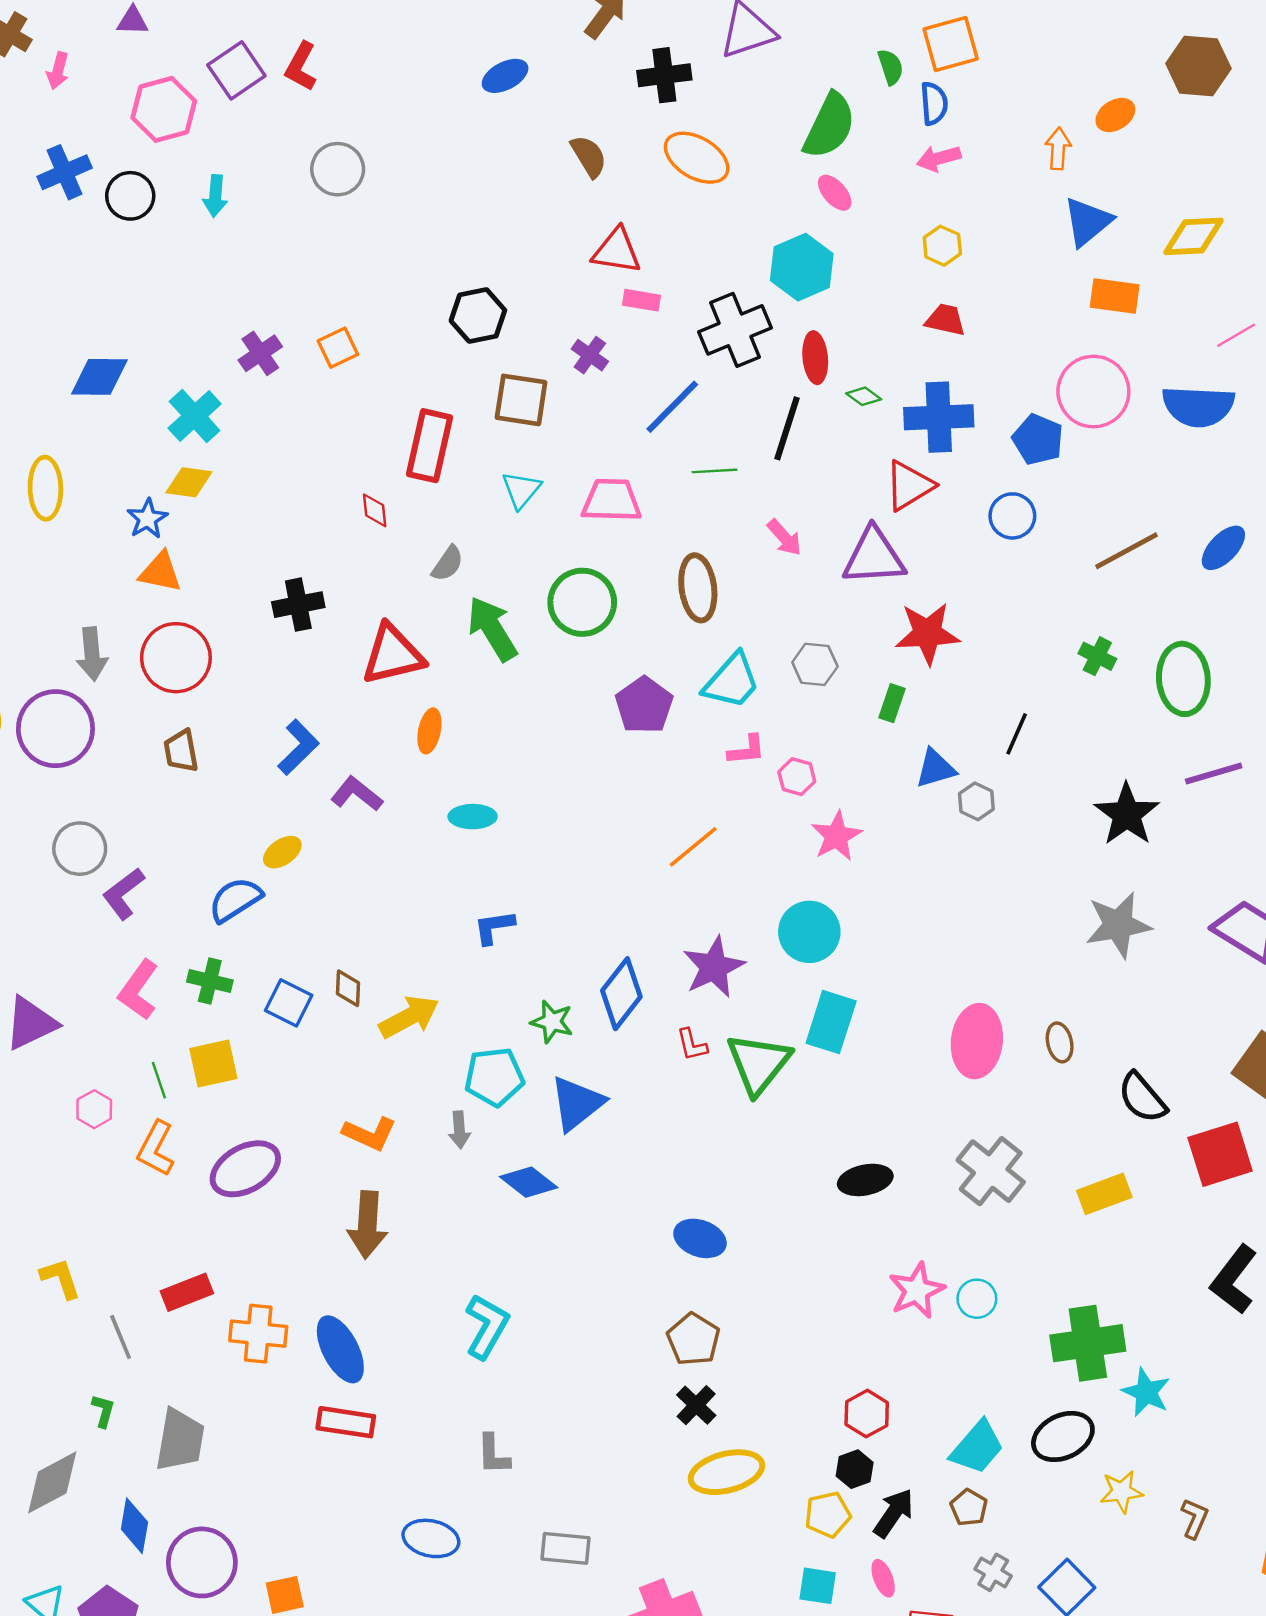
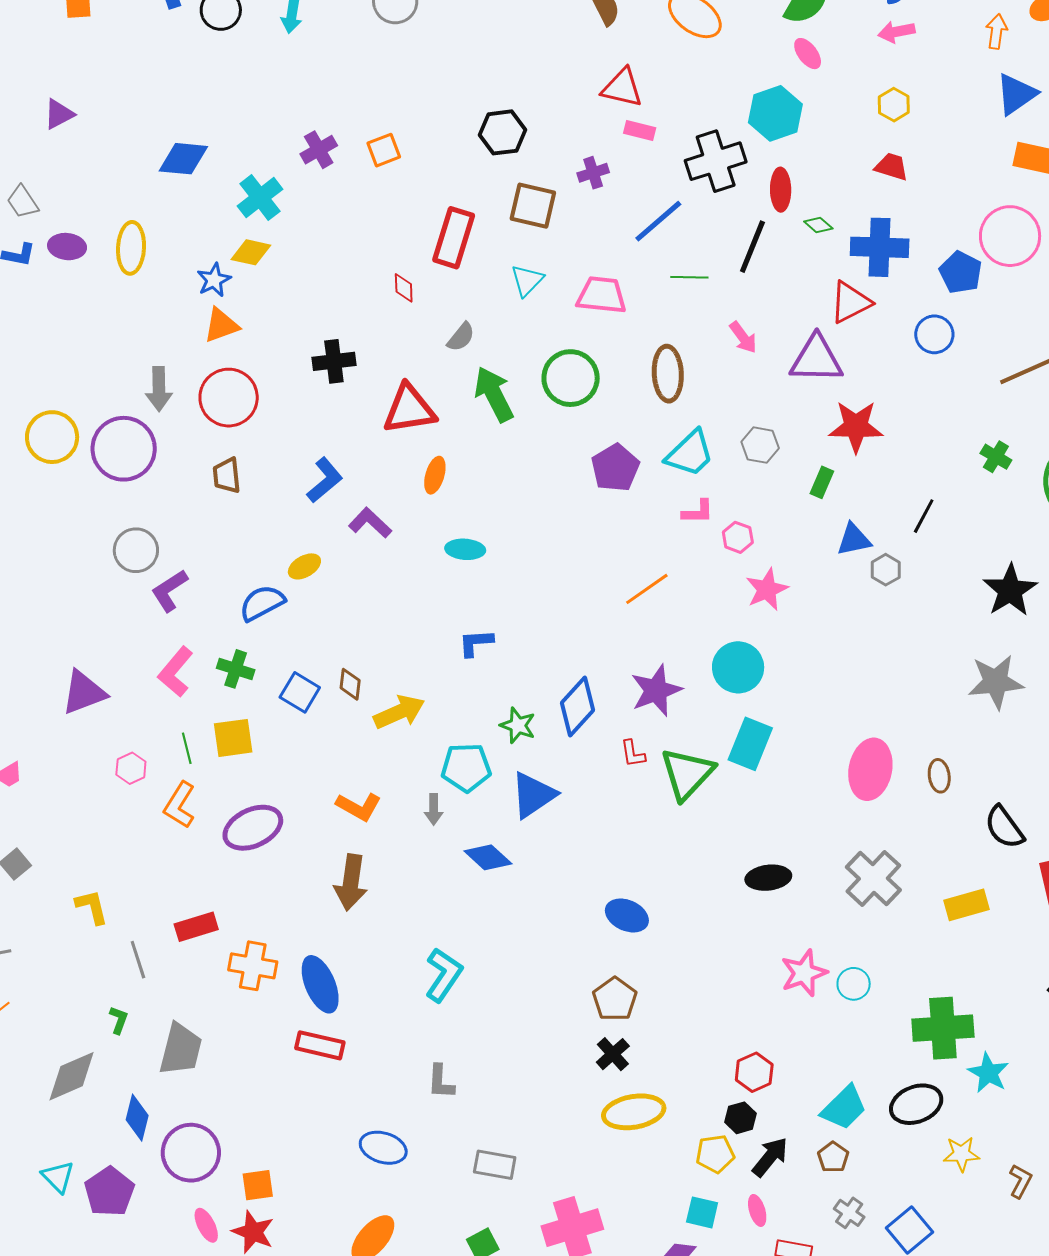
purple cross: (590, 355) -> (593, 173), turned 32
orange triangle: (160, 572) -> (221, 325), turned -36

